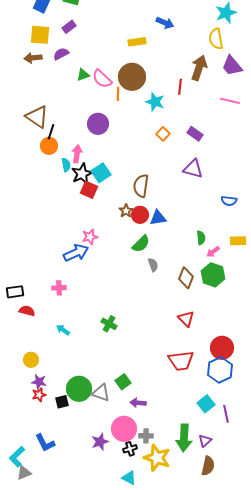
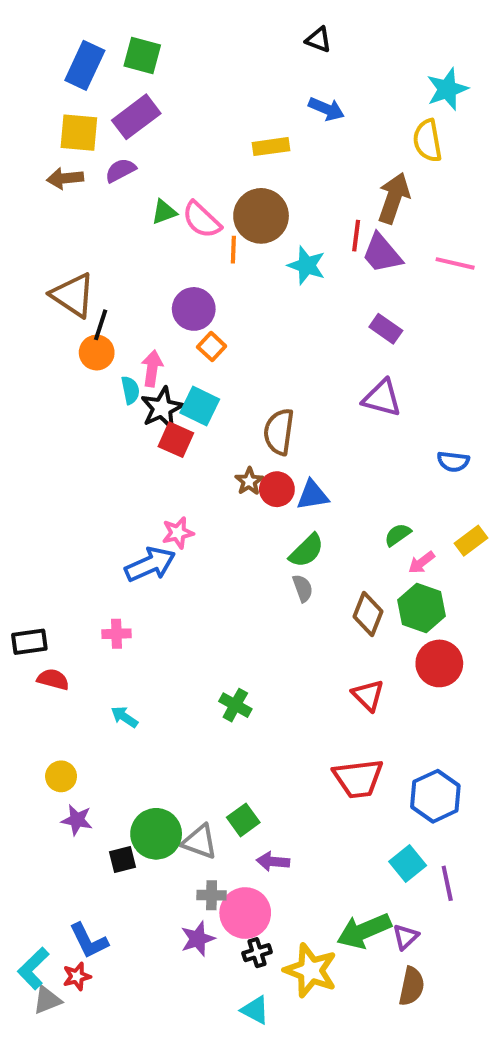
purple rectangle: (69, 27) -> (136, 117), size x1.6
purple trapezoid: (232, 66) -> (382, 254), moved
orange square: (163, 134) -> (212, 347), moved
cyan square: (101, 173) -> (200, 406), turned -30
green semicircle: (201, 238) -> (398, 535), turned -120
yellow rectangle: (238, 241) -> (471, 541), turned -35
green semicircle: (141, 244) -> (307, 551), moved
green cross: (109, 324) -> (235, 705), moved
red circle: (222, 348) -> (439, 663), moved
red star: (39, 395) -> (77, 976), moved
gray cross: (146, 436) -> (212, 895), moved
green arrow: (184, 438) -> (364, 931), turned 64

